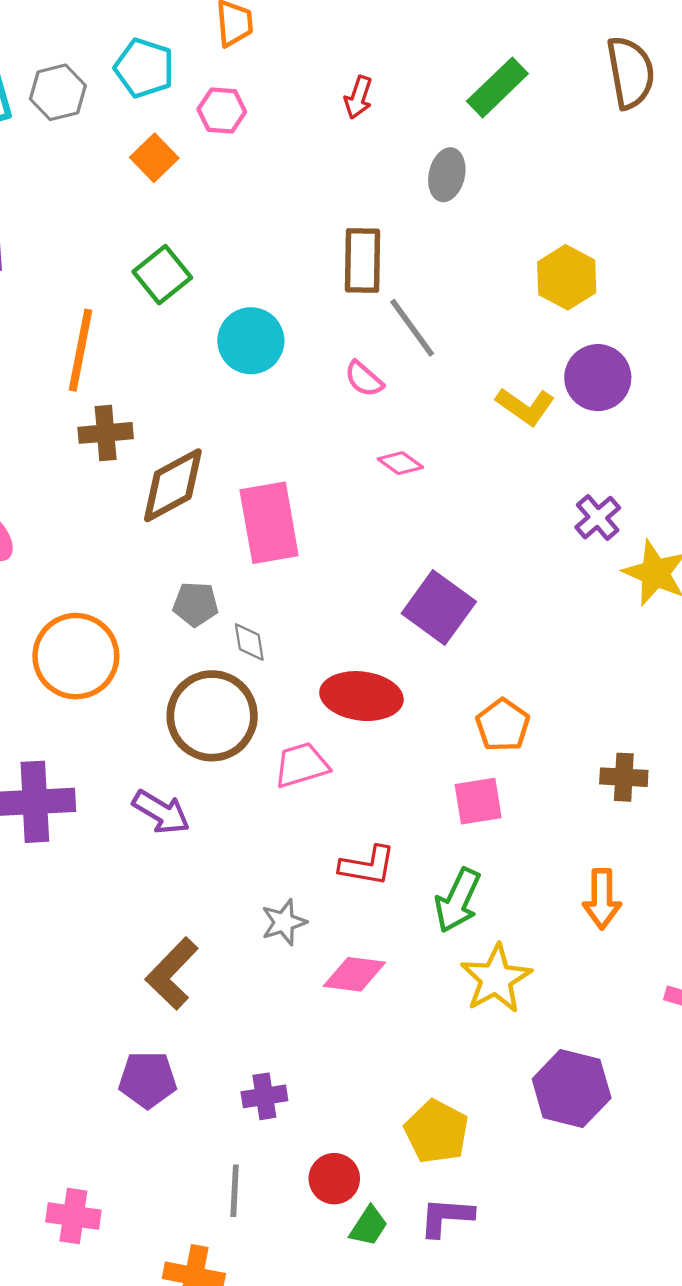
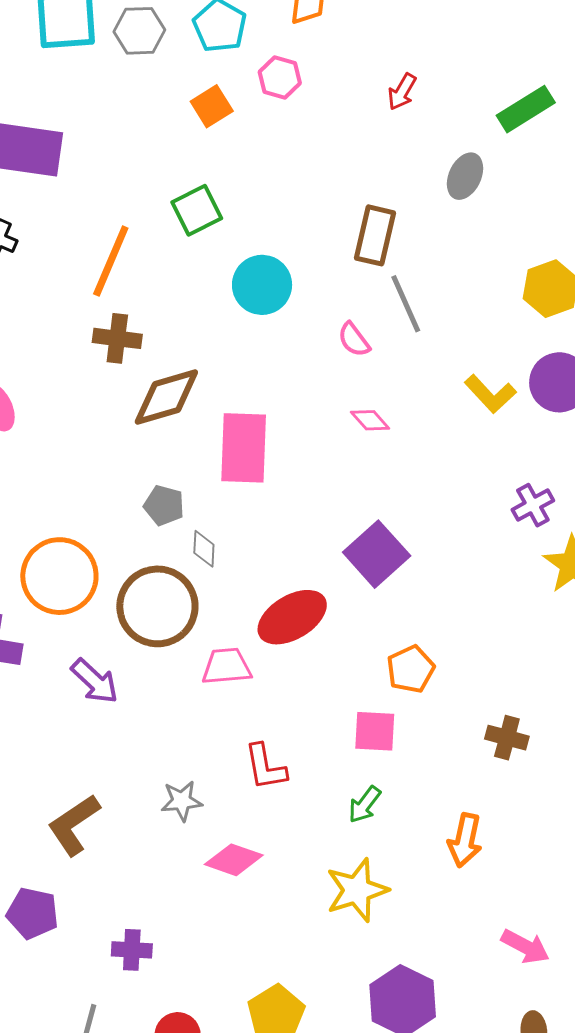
orange circle: (76, 656) -> (59, 576), moved
red ellipse: (361, 696) -> (292, 617), turned -50
red L-shape: (367, 866) -> (265, 767), turned 58
green arrow: (458, 900) -> (365, 805), moved, size x0.7

